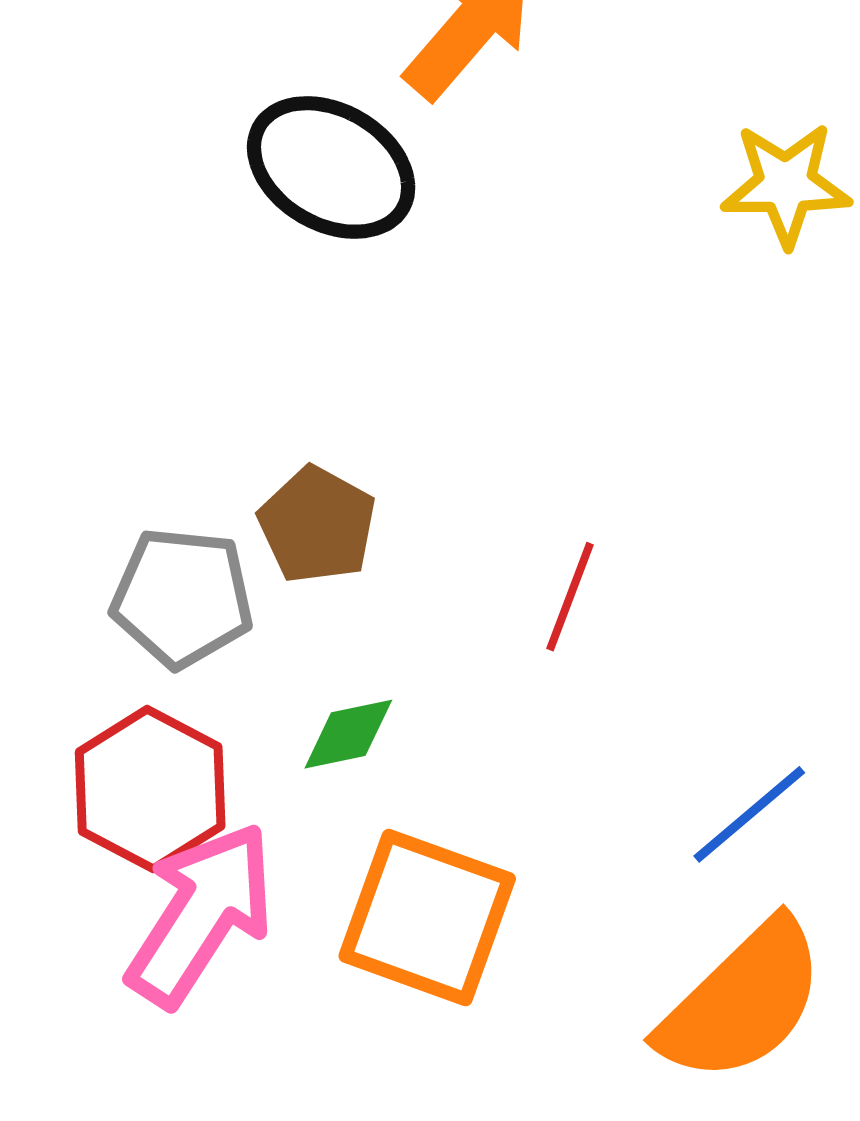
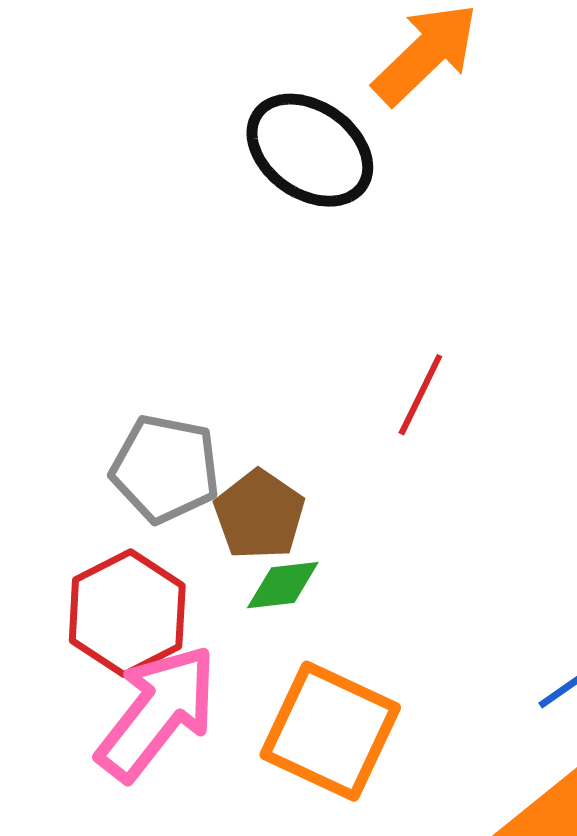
brown pentagon: (317, 525) -> (259, 515), moved
red line: (570, 597) -> (420, 395), moved

